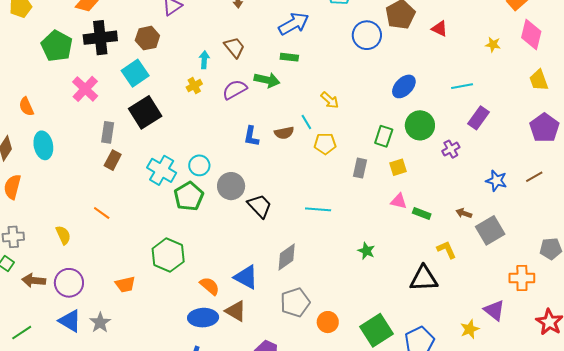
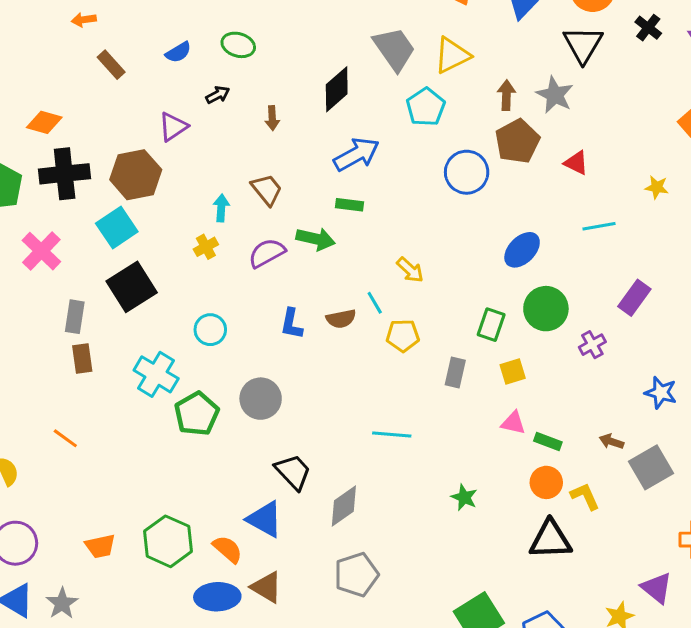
brown hexagon: (147, 38) -> (136, 175), size x1.4
cyan line: (462, 86) -> (599, 226), moved
brown rectangle: (113, 160) -> (82, 358), turned -36
cyan circle: (199, 165) -> (210, 330), moved
black trapezoid: (260, 206) -> (293, 472), moved
green hexagon: (168, 255) -> (168, 541), moved
blue triangle: (246, 277) -> (265, 519), moved
orange circle: (328, 322) -> (546, 482), moved

